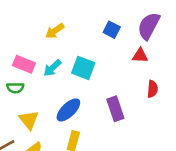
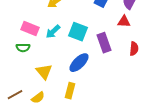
purple rectangle: (115, 109) -> (104, 43), moved
blue ellipse: (68, 110) -> (79, 63), moved
yellow triangle: (29, 120) -> (44, 72), moved

